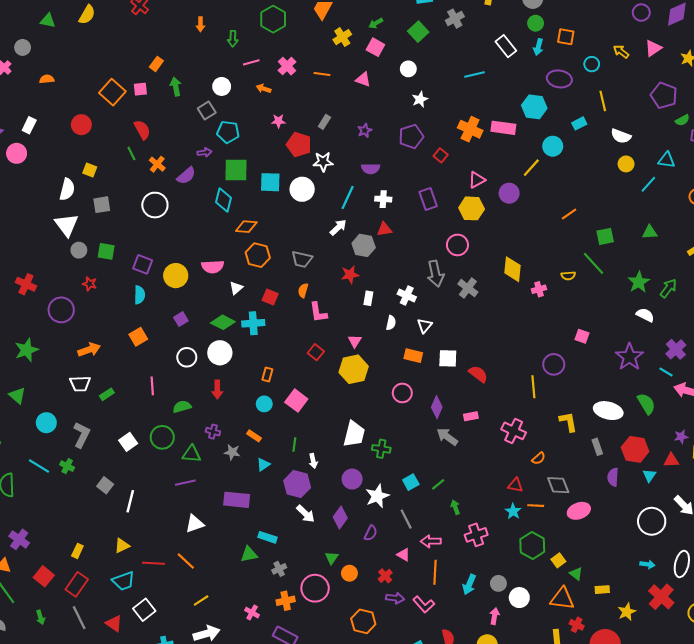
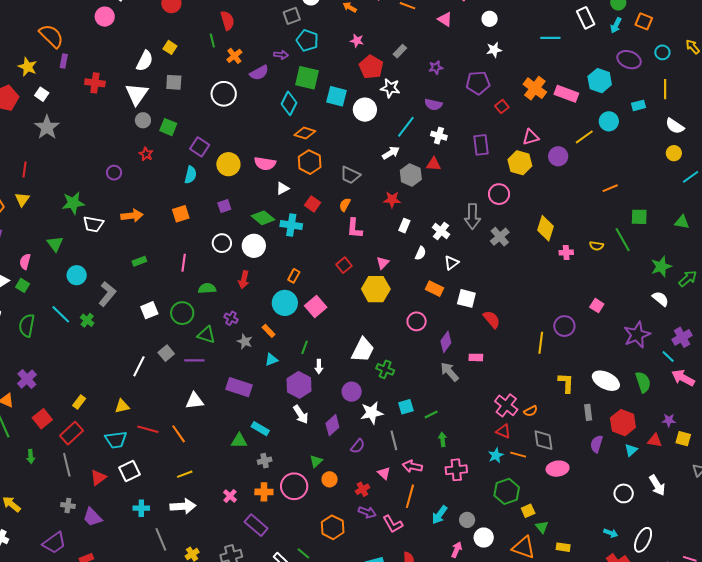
red cross: (26, 284) -> (95, 83), moved, turned -30
purple circle: (61, 310) -> (114, 173), size x0.6
white trapezoid: (80, 384) -> (93, 224), moved
cyan circle: (264, 404) -> (285, 303), size x1.6
pink cross: (514, 431) -> (506, 405), moved
gray square: (105, 485) -> (166, 353), moved
white circle: (652, 521) -> (624, 493), size x0.7
red triangle: (114, 623) -> (98, 478), turned 36

